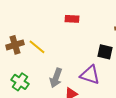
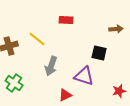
yellow line: (37, 47) -> (37, 39), moved
gray arrow: (56, 78) -> (51, 66), moved

